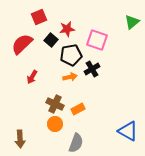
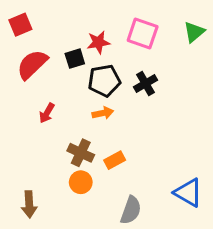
red square: (39, 17) -> (20, 25), moved
black square: (51, 40) -> (75, 59), turned 32
pink square: (97, 40) -> (143, 34), moved
black cross: (92, 69) -> (146, 84), moved
gray semicircle: (76, 143) -> (131, 210), moved

